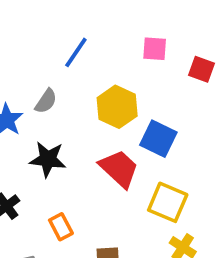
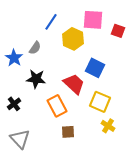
pink square: (155, 49) -> (93, 20), size x1.5
yellow hexagon: (117, 107) -> (73, 39), moved
orange rectangle: (61, 227) -> (57, 106), moved, size x1.5

